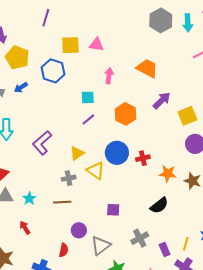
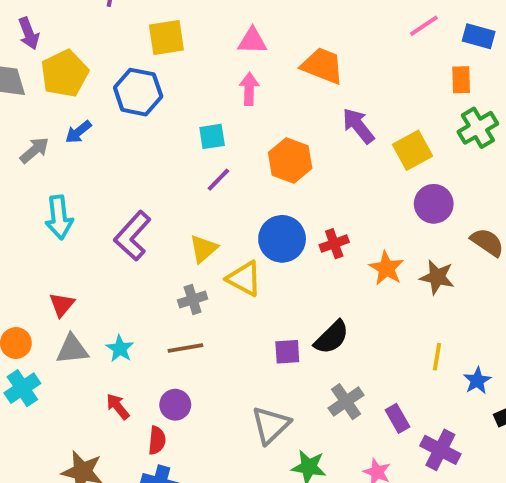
pink triangle: (96, 45) -> (252, 41), moved
yellow pentagon: (17, 57) -> (65, 74), turned 30
purple arrow: (162, 100) -> (358, 126), turned -78
orange star: (168, 174) -> (386, 268), turned 30
black semicircle: (159, 205) -> (332, 337), moved
purple circle: (79, 230) -> (175, 405), moved
yellow line: (186, 244) -> (437, 357), moved
red semicircle: (64, 250) -> (157, 440), moved

